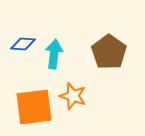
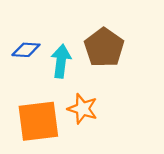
brown pentagon: (109, 52) -> (104, 48), moved

